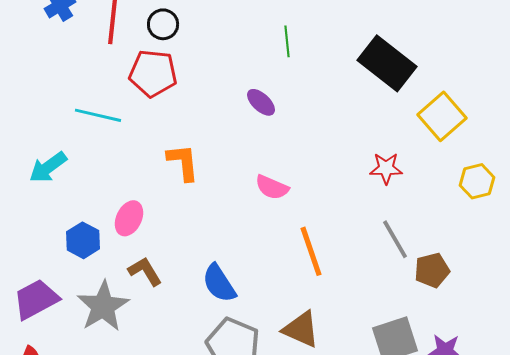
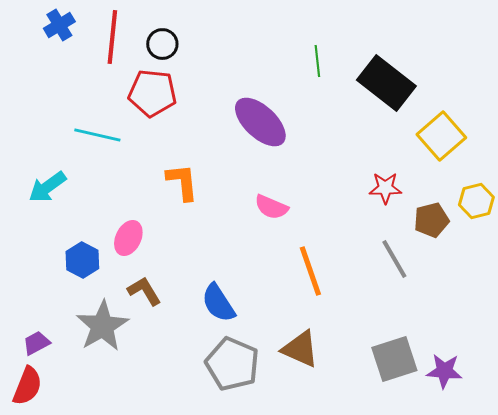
green line: (287, 41) -> (317, 61), moved
purple ellipse: (261, 102) -> (260, 122), size x1.8
brown pentagon: (432, 270) -> (431, 220), moved
purple trapezoid: (36, 299) -> (36, 343), moved, size x0.6

